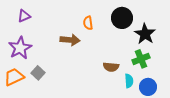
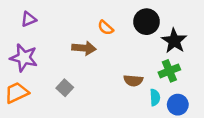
orange semicircle: (88, 23) -> (106, 28), turned -40
purple star: (20, 48) -> (24, 58), turned -30
gray square: (38, 73) -> (65, 88), moved

